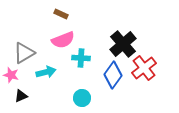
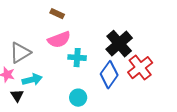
cyan arrow: (46, 72) -> (32, 80), moved
black triangle: (21, 96) -> (17, 96), turned -40

